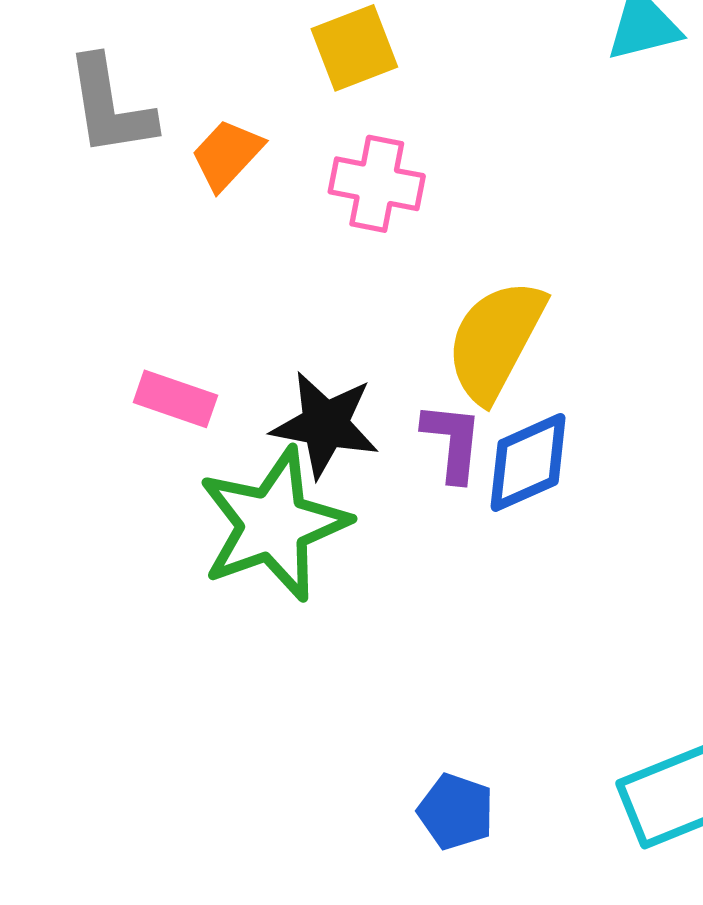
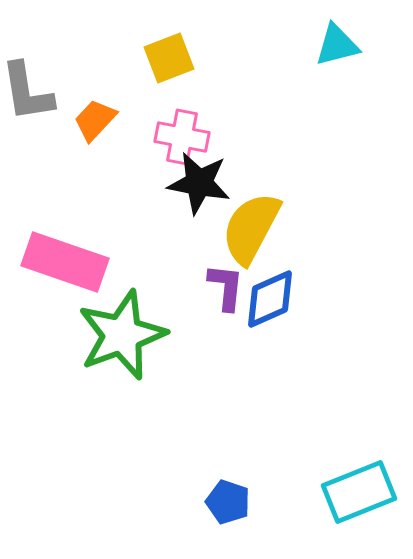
pink rectangle: (175, 399) -> (65, 262), size x1.8
black star: (325, 425) -> (199, 183), moved

